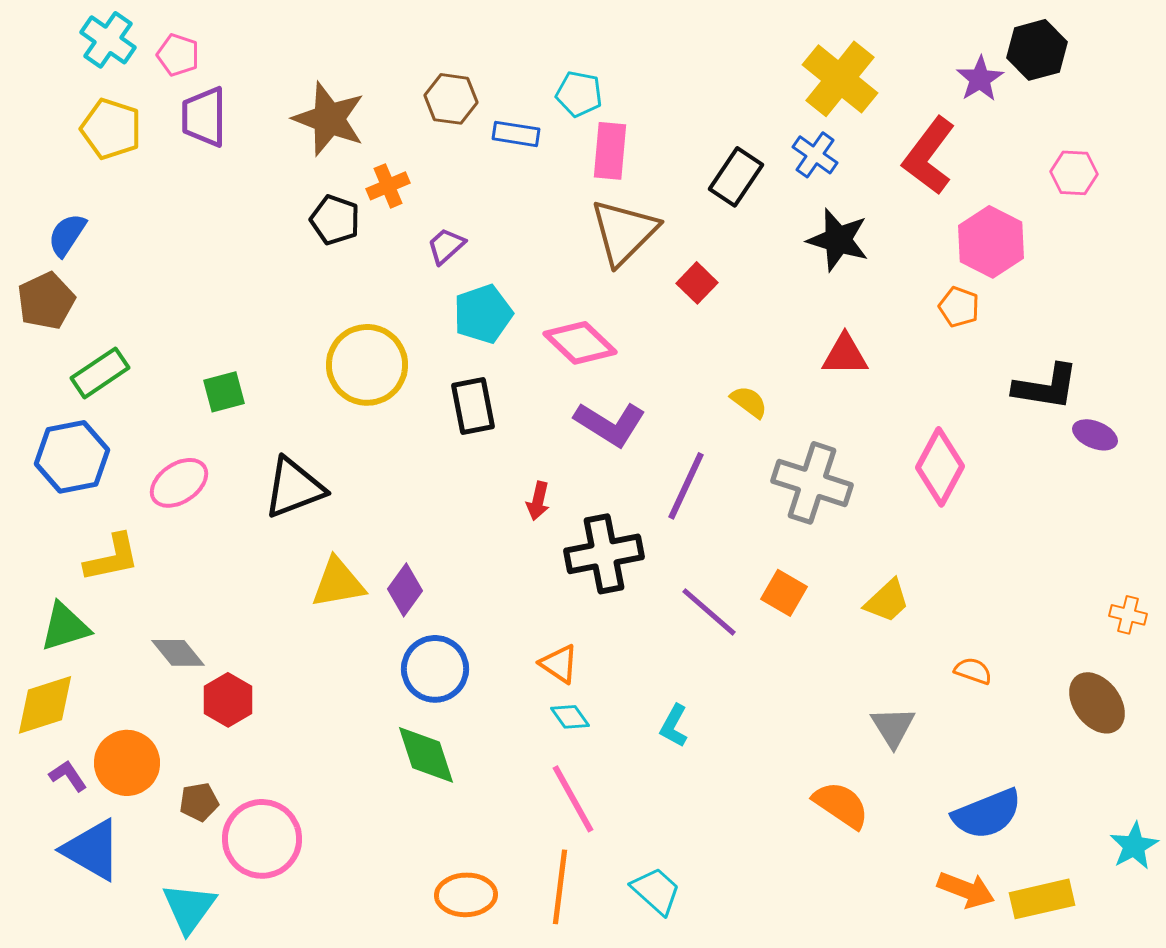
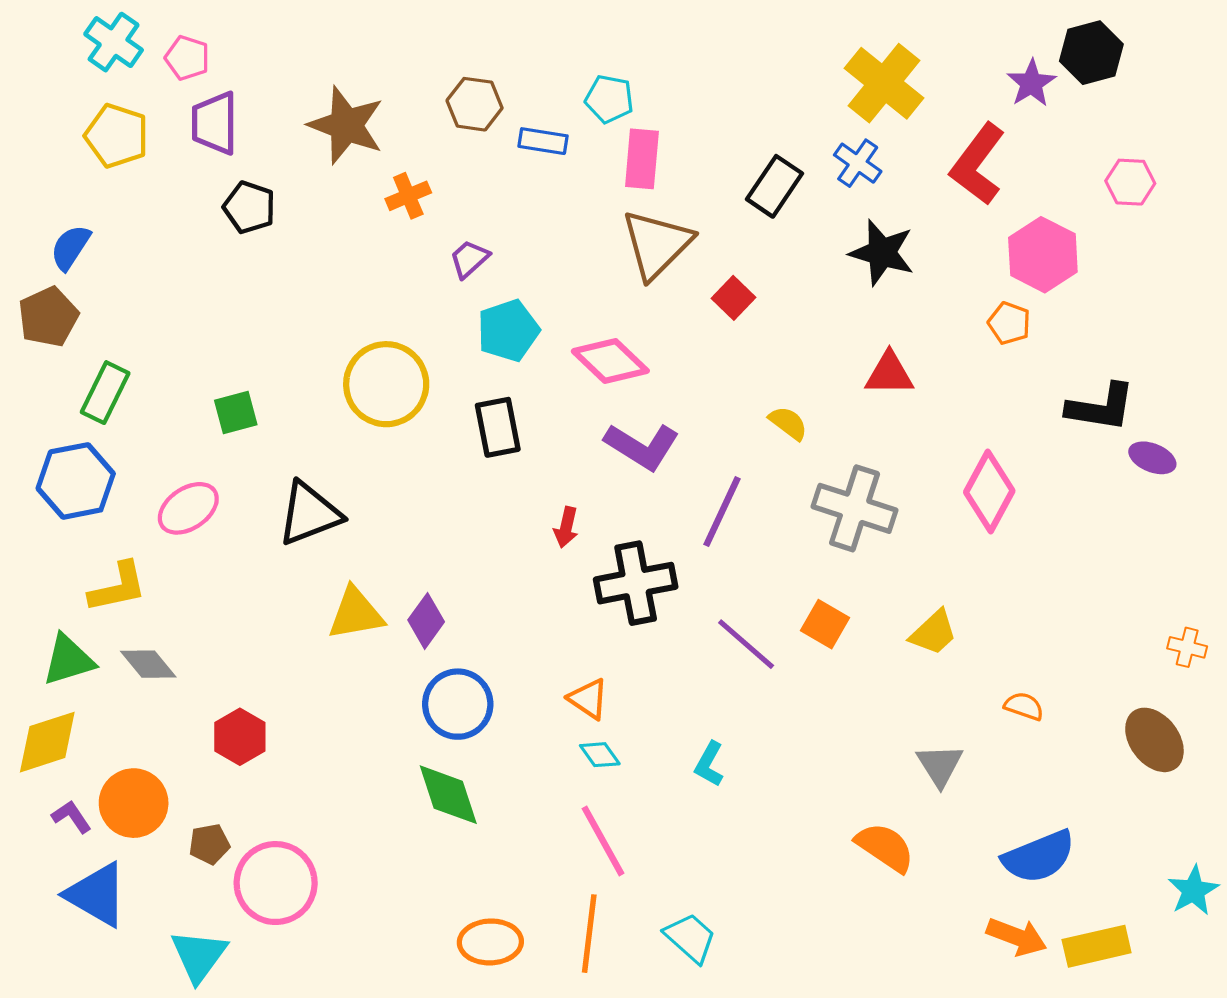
black pentagon: (335, 220) -> (249, 207), moved
green rectangle: (100, 373) -> (105, 393), turned -30
gray diamond: (178, 653) -> (148, 664), moved

